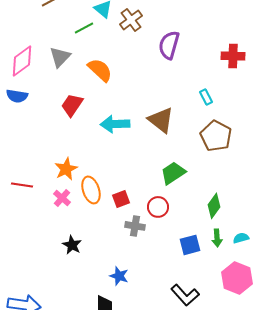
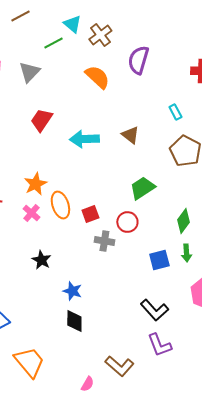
orange semicircle: (100, 70) -> (97, 77), moved
brown triangle: (161, 120) -> (130, 135), size x0.7
blue star: (119, 276) -> (72, 291), moved

